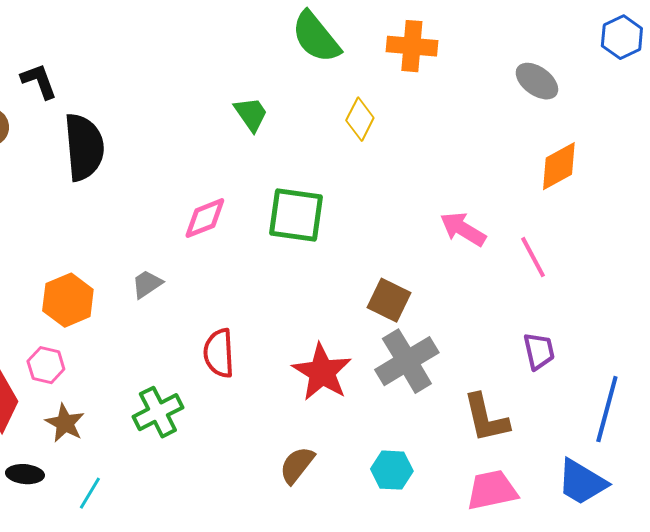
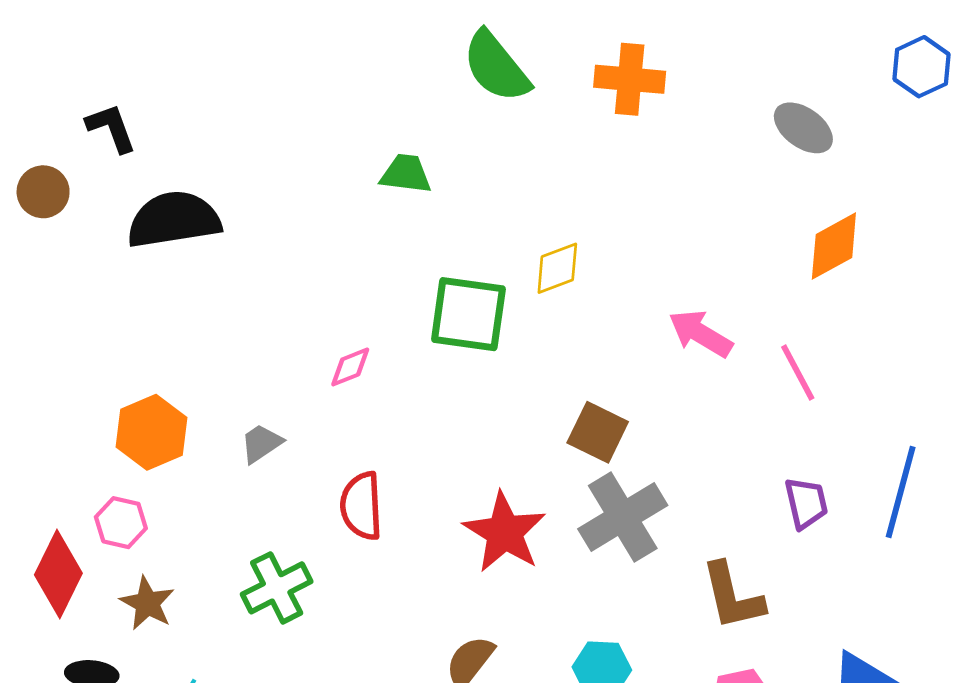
green trapezoid: (251, 114) -> (406, 174), turned -48
yellow diamond: (360, 119) -> (557, 268), moved, turned 42
black semicircle: (84, 147) -> (174, 220), turned -94
pink diamond: (205, 218) -> (350, 367), moved, size x0.7
gray trapezoid: (147, 284) -> (261, 443), moved
blue line: (607, 409) -> (901, 492), moved

